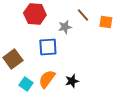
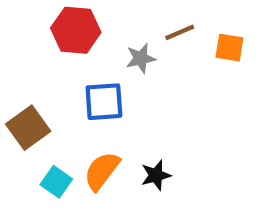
brown line: (83, 15) -> (180, 32), turned -72

